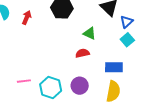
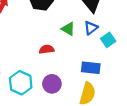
blue triangle: (127, 22) -> (91, 28), moved
red semicircle: (82, 53) -> (47, 49), moved

